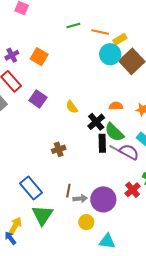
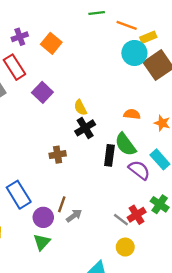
black cross: (96, 122) -> (85, 128), moved
gray line: (116, 149) -> (121, 220), moved
gray arrow: (80, 199) -> (74, 216), turned -40
purple circle: (103, 199) -> (43, 217), moved, size x0.7
green triangle: (42, 215) -> (42, 242), moved, size x0.7
yellow circle: (86, 222) -> (125, 247), moved

